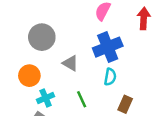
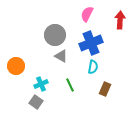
gray circle: (42, 37) -> (55, 35), moved
orange circle: (29, 76) -> (16, 66), moved

